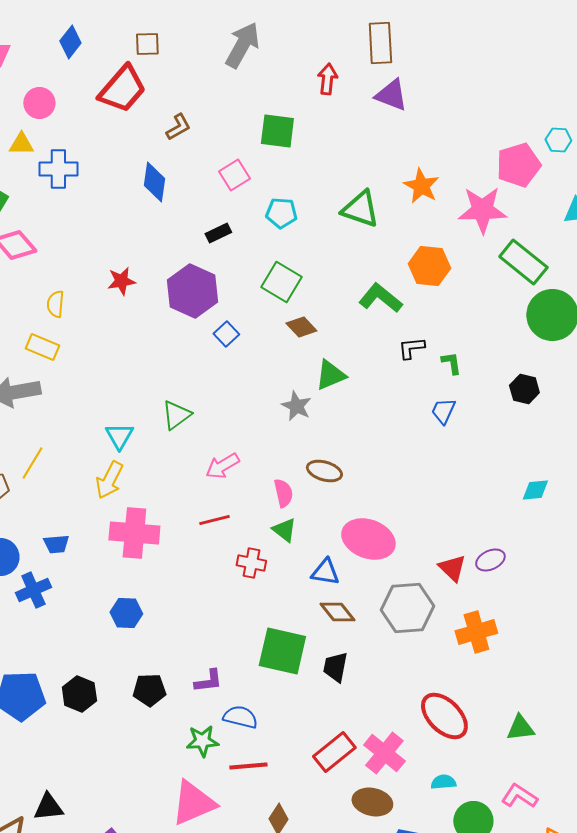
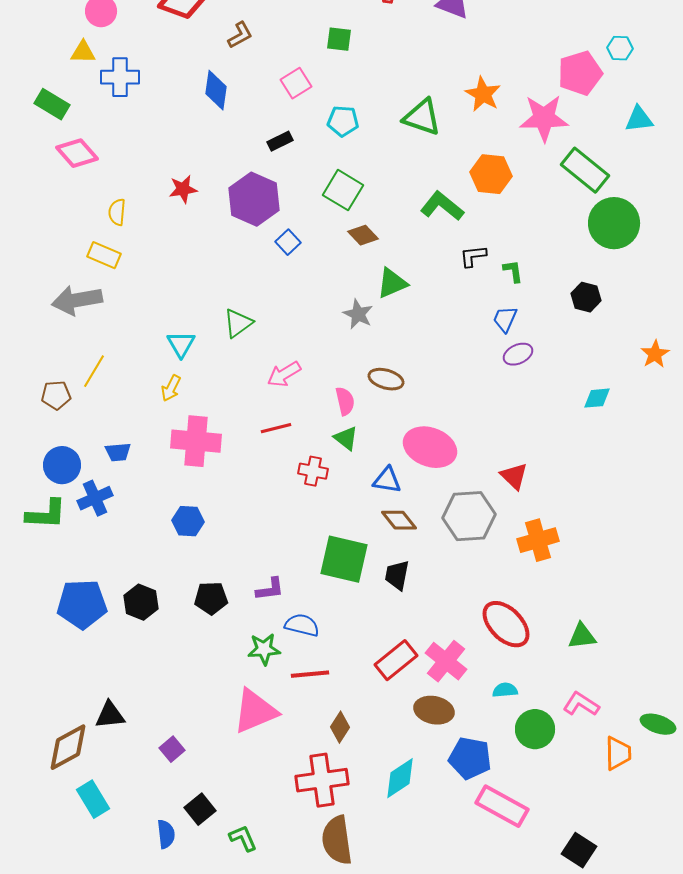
green square: (277, 131) -> (339, 39), size x0.7
yellow arrow: (109, 480) -> (171, 388), size x0.7
purple ellipse: (490, 560) -> (518, 354), moved

